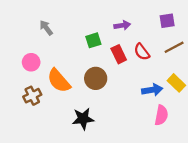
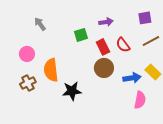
brown circle: (96, 78) -> (104, 68), moved
orange semicircle: (59, 81) -> (51, 70), turned 35
black star: (83, 119) -> (72, 91), moved

